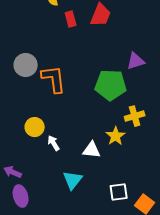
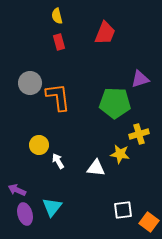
red rectangle: (71, 19) -> (59, 42), moved
yellow star: (116, 136) -> (120, 154), turned -30
cyan triangle: (73, 180) -> (52, 207), moved

